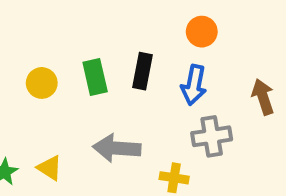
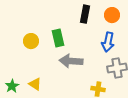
black rectangle: (142, 71) -> (85, 14), moved
gray arrow: (117, 148) -> (71, 61), moved

